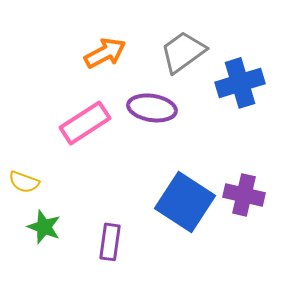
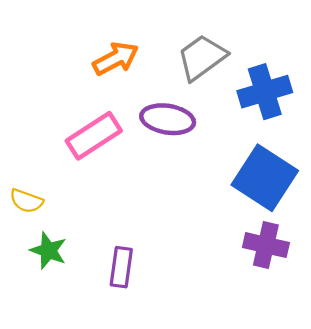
purple cross: (244, 195) -> (266, 245), moved
blue square: (185, 202) -> (265, 178), moved

